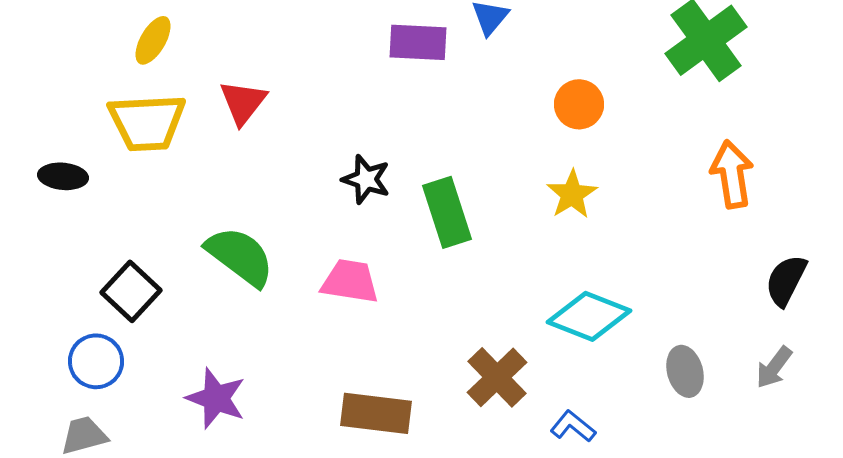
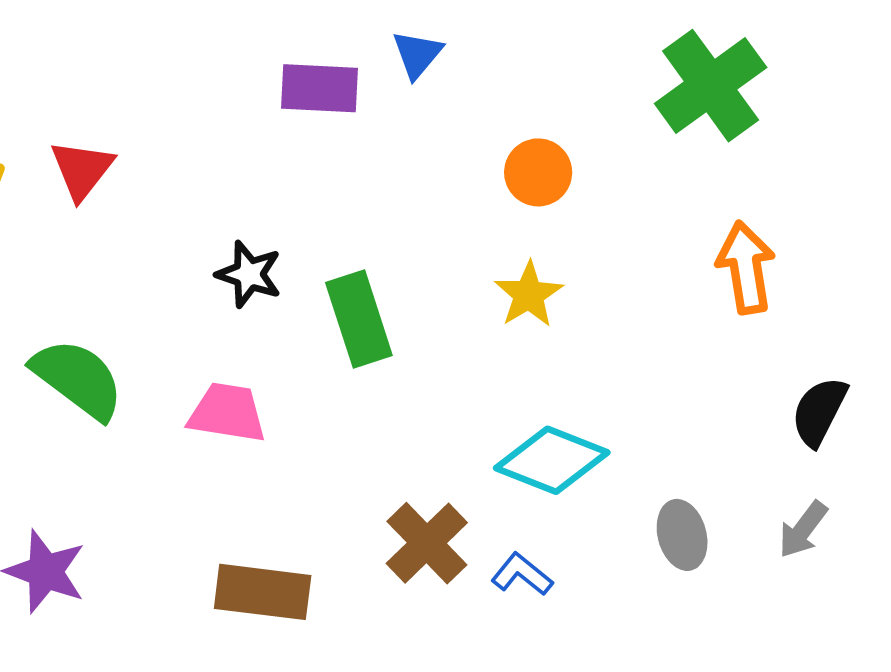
blue L-shape: (573, 426) -> (522, 574), moved

